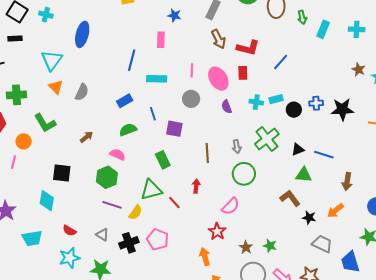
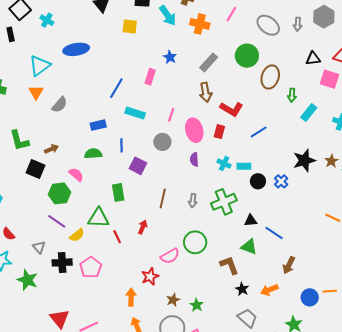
blue ellipse: (82, 34) -> (76, 49), turned 50
black rectangle: (15, 39) -> (11, 34), turned 64
blue cross: (316, 103) -> (281, 181), turned 32
black star: (342, 109) -> (304, 160), moved, turned -30
green L-shape: (45, 123) -> (19, 141), moved
black square: (62, 173) -> (36, 169), moved
green circle: (244, 174) -> (195, 242), moved

